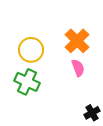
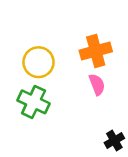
orange cross: (77, 41) -> (96, 51), turned 30

